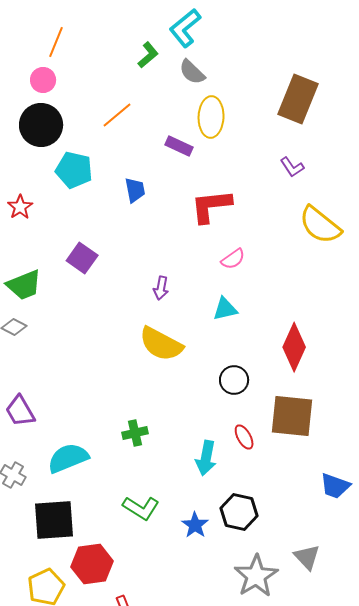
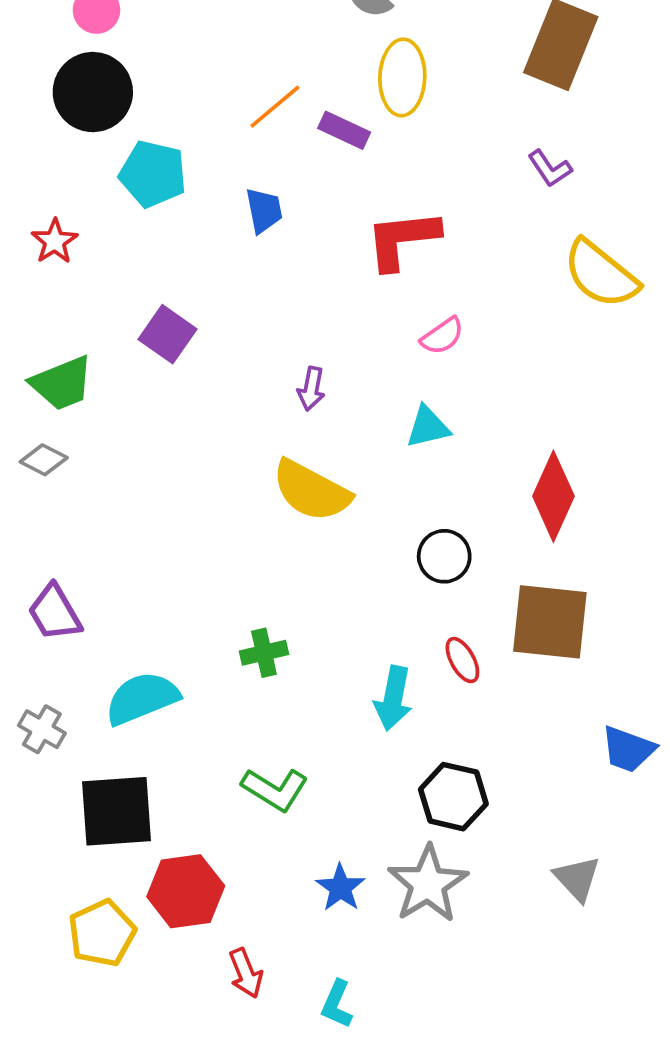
orange line: (117, 115) -> (275, 107), moved
blue star: (195, 525) -> (340, 888), moved
gray star: (256, 576) -> (428, 884), moved

